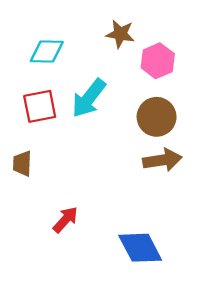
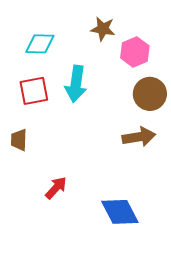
cyan arrow: (89, 98) -> (76, 84), turned -30
brown circle: (157, 117) -> (150, 94), moved

